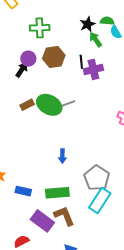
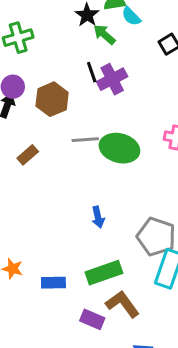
brown hexagon: (54, 57) -> (52, 99), moved
gray line: (66, 104) -> (85, 140), turned 30
green ellipse: (49, 105) -> (119, 148), moved
purple rectangle: (42, 221) -> (92, 319), size x0.7

